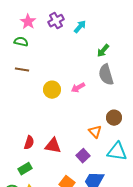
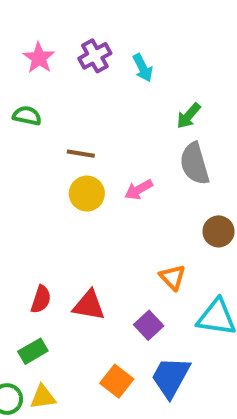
cyan arrow: (80, 27) -> (143, 68), turned 112
green semicircle: (21, 42) -> (27, 116), moved
brown line: (22, 70) -> (81, 154), moved
brown circle: (114, 118) -> (218, 231), moved

